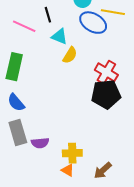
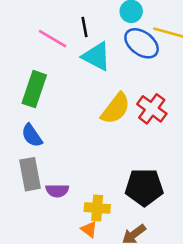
cyan triangle: (59, 36) -> (96, 56), size x1.4
yellow semicircle: (70, 55) -> (116, 109), moved, size x1.5
black pentagon: (106, 94) -> (144, 187), moved

